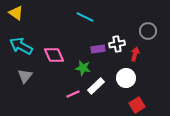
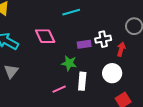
cyan line: (85, 17) -> (71, 12), turned -42
pink diamond: (54, 55) -> (45, 36), moved
white rectangle: (96, 86) -> (82, 81), turned -42

